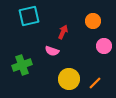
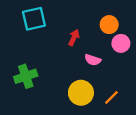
pink circle: (104, 46) -> (121, 43), moved
pink semicircle: (52, 51) -> (93, 60), moved

